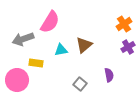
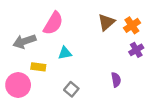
brown triangle: (84, 45) -> (106, 22), moved
gray square: (80, 84) -> (71, 89), moved

